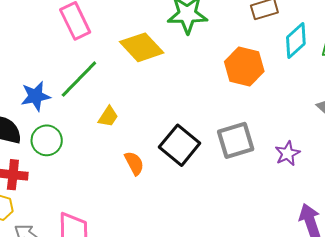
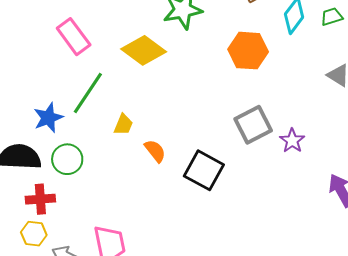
black square: (180, 145) -> (204, 170), moved
purple star: (287, 153) -> (292, 141), moved
orange semicircle: (134, 163) -> (155, 151), moved

